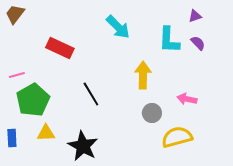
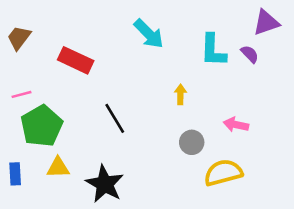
brown trapezoid: (15, 14) -> (19, 38), moved
purple triangle: (195, 16) -> (266, 23), moved, size x1.6
yellow arrow: (143, 75) -> (180, 94), size x0.6

